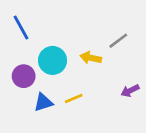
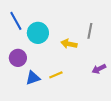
gray line: (118, 41) -> (90, 31), turned -42
cyan circle: (53, 60) -> (38, 33), moved

